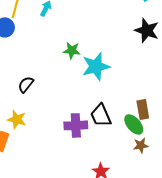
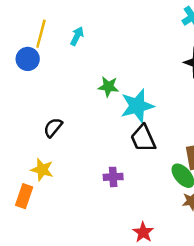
black trapezoid: (101, 115) -> (143, 138), moved
purple cross: (76, 125) -> (113, 177), size x0.7

